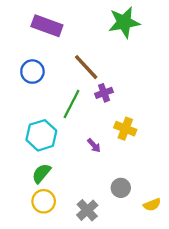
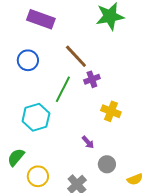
purple arrow: (94, 145) -> (88, 142), moved
green semicircle: (41, 173) -> (16, 157), moved

